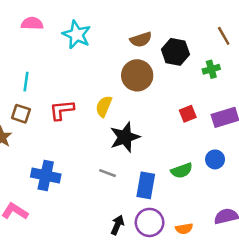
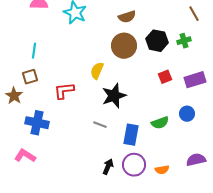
black hexagon: (175, 52) -> (157, 41), moved
red L-shape: (62, 110) -> (64, 91), moved
brown square: (21, 114) -> (30, 77), turned -35
blue cross: (46, 175) -> (37, 123), moved

